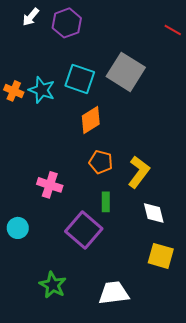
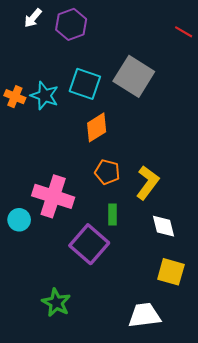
pink cross: (50, 185) -> (53, 196), size x1.5
cyan circle: (18, 228) -> (19, 220), moved
white trapezoid: (114, 293) -> (144, 315), moved

